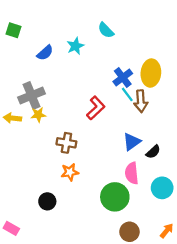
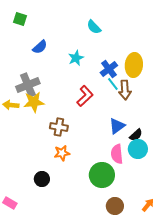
green square: (14, 30) -> (20, 19), moved
cyan star: (75, 46) -> (76, 58), moved
yellow star: (38, 115) -> (34, 102), size x1.5
cyan circle: (162, 188) -> (138, 149), moved

